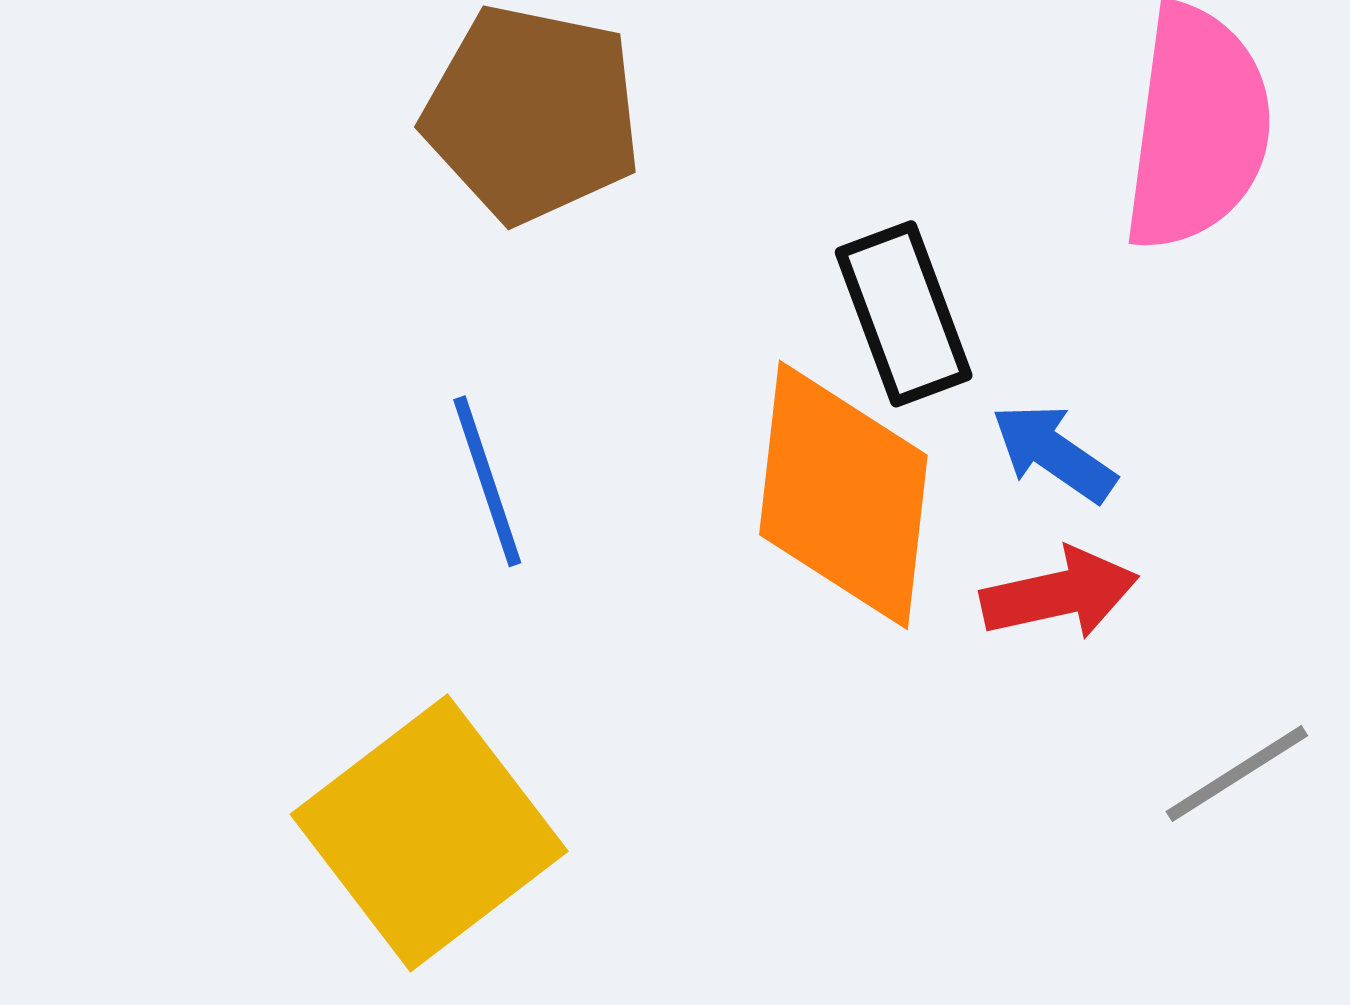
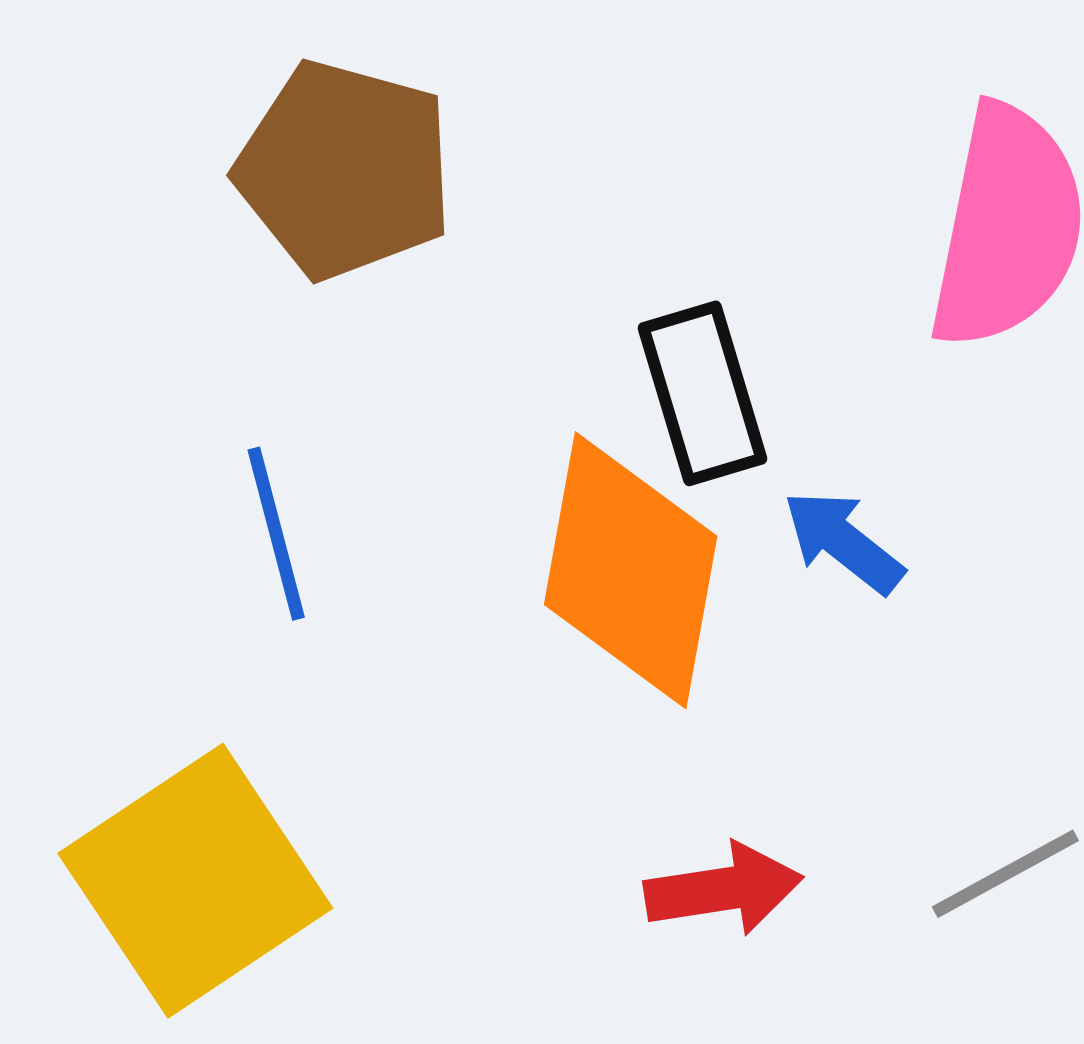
red arrow: (1060, 594) -> (724, 889), moved

